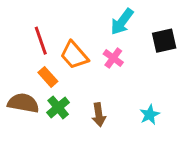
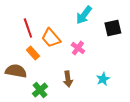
pink cross: (113, 58) -> (78, 48), moved
green cross: (58, 107) -> (40, 90), moved

